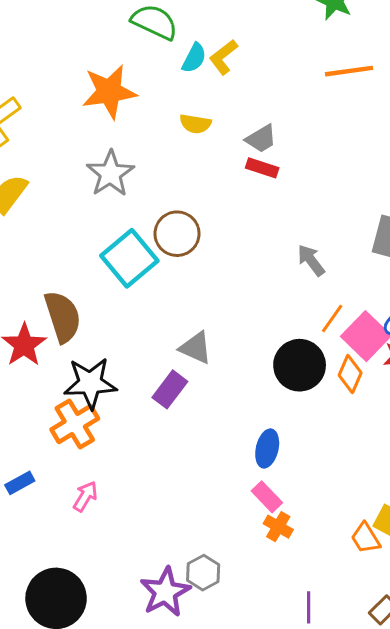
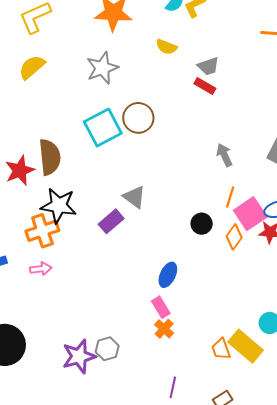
orange line: (332, 318) -> (230, 197), turned -30
black circle: (300, 365) -> (202, 224), size x0.6
pink arrow: (85, 496) -> (41, 269), moved, turned 40

